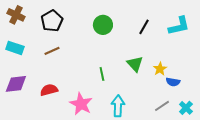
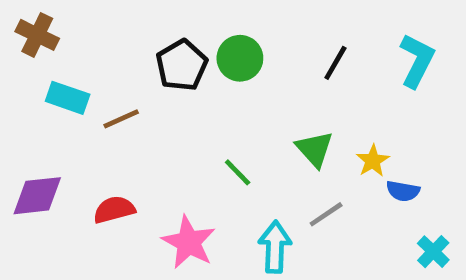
black pentagon: (52, 21) -> (182, 65), moved
cyan L-shape: (179, 26) -> (417, 61), turned -50
cyan rectangle: (15, 48) -> (68, 98), moved
green line: (102, 74) -> (238, 172), turned -32
gray line: (162, 106) -> (326, 214), moved

